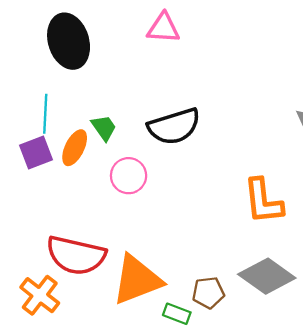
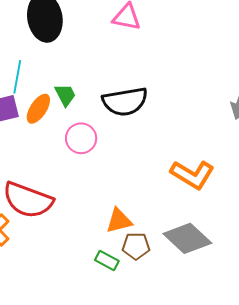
orange L-shape: (263, 201) -> (192, 175), turned -60
orange triangle: (137, 280) -> (119, 221), moved, size x0.6

